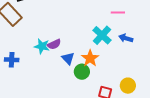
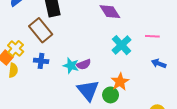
cyan cross: (102, 35) -> (121, 45), moved
blue triangle: (68, 58) -> (88, 90), moved, size x1.6
blue cross: (12, 60) -> (41, 61), moved

